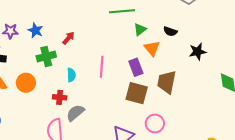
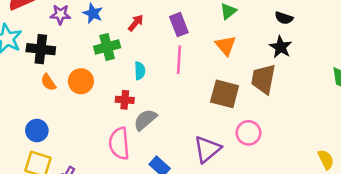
black semicircle: (170, 31) -> (284, 18), moved
orange triangle: (152, 48) -> (226, 45), moved
black star: (198, 52) -> (281, 47), moved, turned -30
purple rectangle: (136, 67) -> (179, 25), moved

